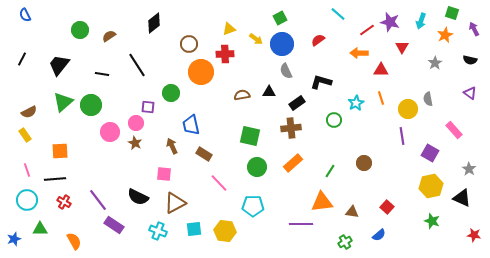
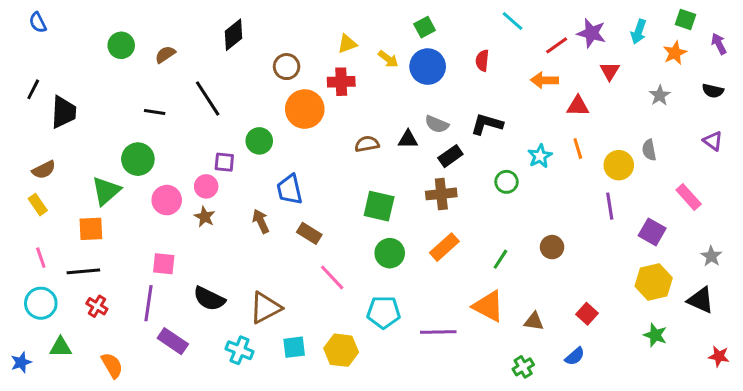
red semicircle: (318, 40) -> (482, 60), turned -48
black trapezoid: (59, 65) -> (64, 112), moved, turned 145
gray semicircle: (286, 71) -> (437, 124), moved, turned -42
green triangle: (63, 102) -> (106, 191), moved
pink square: (164, 174) -> (164, 264), moved
purple line: (98, 200) -> (149, 303), turned 45
orange triangle: (322, 202) -> (488, 306), turned 35
purple line: (301, 224) -> (438, 332), moved

